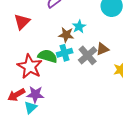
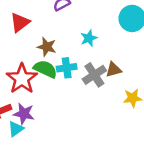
brown star: (66, 35) -> (47, 47), moved

